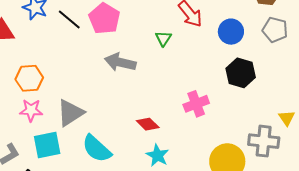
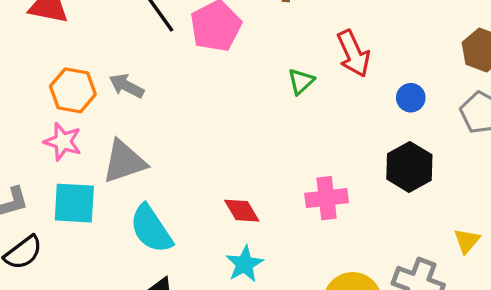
blue circle: (231, 32) -> (411, 98), size x0.7
gray arrow: (120, 62) -> (127, 86), moved, size x0.7
yellow triangle: (287, 118) -> (467, 241), moved

